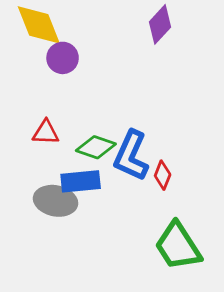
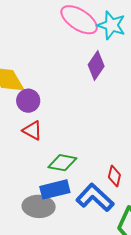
red triangle: (46, 132) -> (32, 130), moved, turned 35
blue L-shape: (131, 156) -> (95, 198), moved, turned 117

